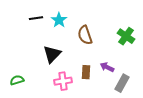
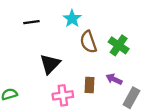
cyan star: (59, 20) -> (72, 19), moved
green cross: (126, 36) -> (119, 45), moved

